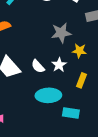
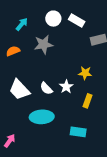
gray star: (61, 33) -> (44, 44), moved
cyan ellipse: (48, 95) -> (42, 117), moved

